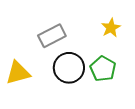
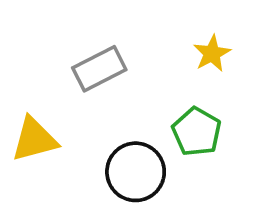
black circle: (69, 68) -> (136, 172), moved

